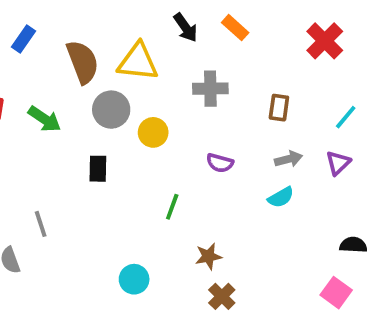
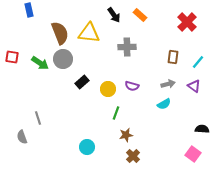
blue rectangle: (23, 39) -> (29, 10), moved, turned -48
brown rectangle: (279, 108) -> (173, 57), moved
gray circle: (111, 110) -> (63, 59), moved
yellow circle: (153, 132) -> (108, 89), moved
purple triangle: (338, 163) -> (194, 86), turned -40
black rectangle: (98, 169) -> (82, 82), moved, turned 48
green line: (172, 207) -> (116, 113), moved

